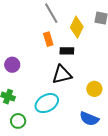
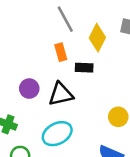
purple circle: (12, 65) -> (29, 89), moved
black triangle: (62, 75) -> (61, 94), moved

